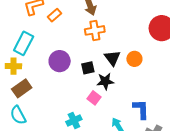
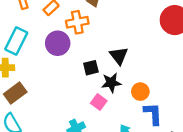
orange cross: (95, 30) -> (77, 22), moved
orange circle: (134, 59) -> (140, 92), moved
purple circle: (60, 61) -> (58, 43), moved

